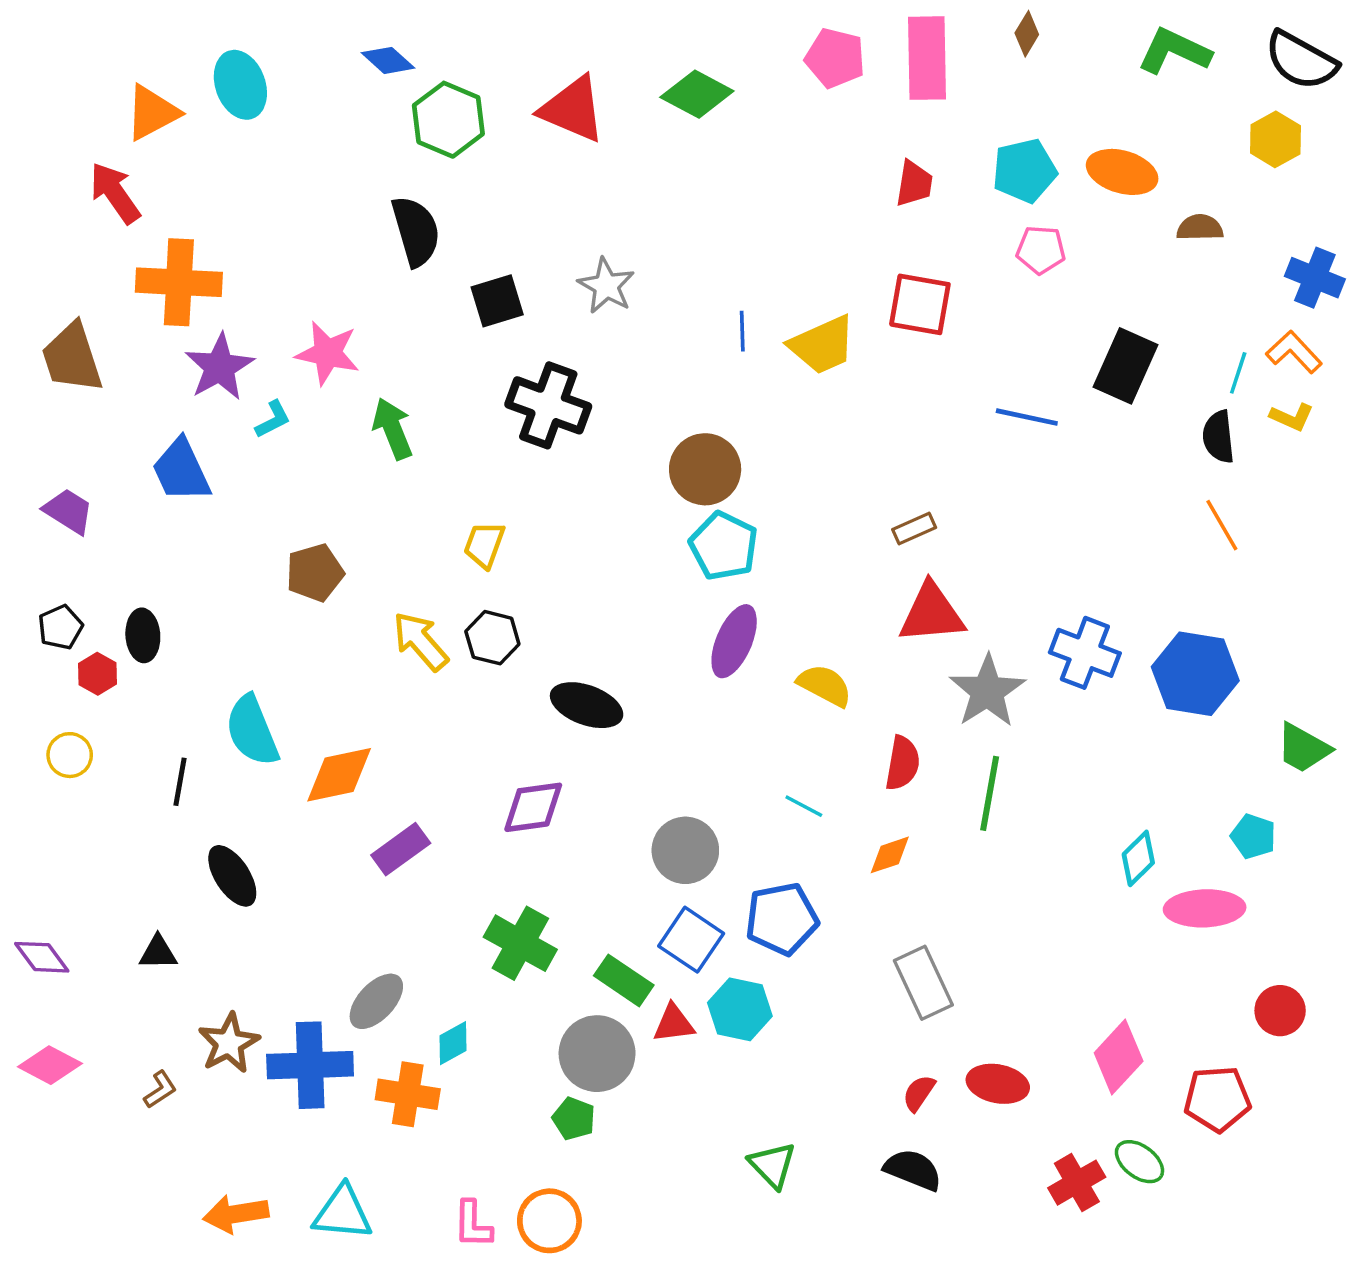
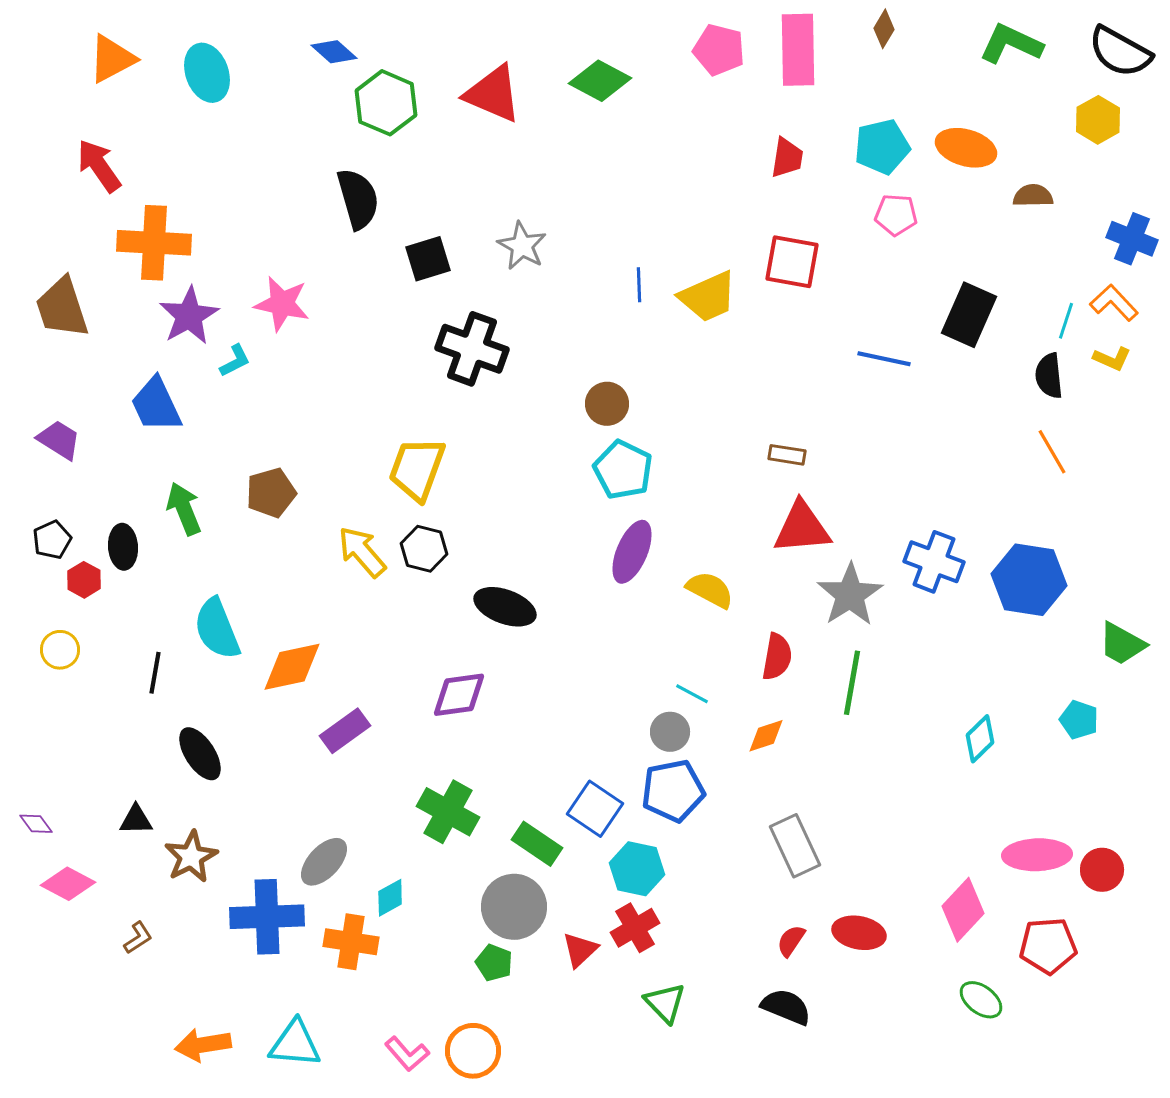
orange triangle: (152, 113) -> (112, 59), moved
green arrow: (393, 429) -> (184, 509), moved
brown circle: (705, 469) -> (607, 404), size x0.7
brown rectangle: (914, 529) -> (787, 455), turned 33
yellow trapezoid: (484, 545) -> (417, 469), size x1.6
gray circle: (685, 850) -> (670, 732), moved, size x0.7
pink ellipse: (1205, 908) -> (1037, 855), moved
purple diamond: (42, 957) -> (36, 824), size x0.7
red triangle: (674, 1023) -> (580, 950), moved, turned -36
brown star: (229, 1043) -> (191, 857), moved
pink diamond: (50, 1065) -> (68, 884), moved
red cross: (1077, 1183) -> (635, 928), moved
pink L-shape: (473, 1224) -> (407, 1054), turned -42

